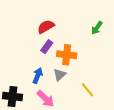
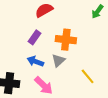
purple rectangle: (47, 47) -> (34, 37), moved
blue arrow: (38, 76) -> (35, 61), turned -91

